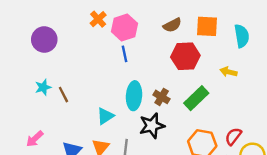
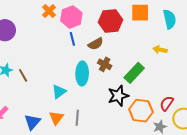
brown semicircle: (172, 25) -> (96, 44), moved
red hexagon: (185, 56) -> (111, 21), moved
brown cross: (162, 97) -> (105, 64), moved
black star: (152, 126) -> (118, 96), moved

